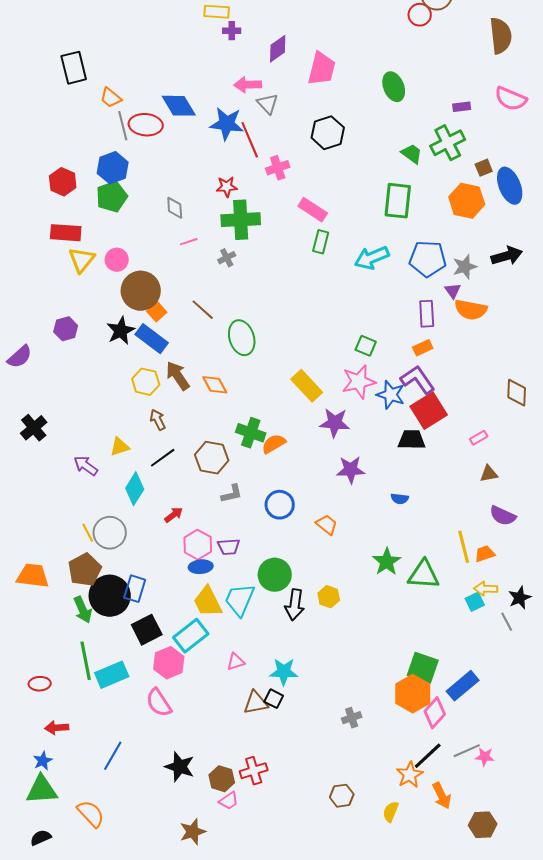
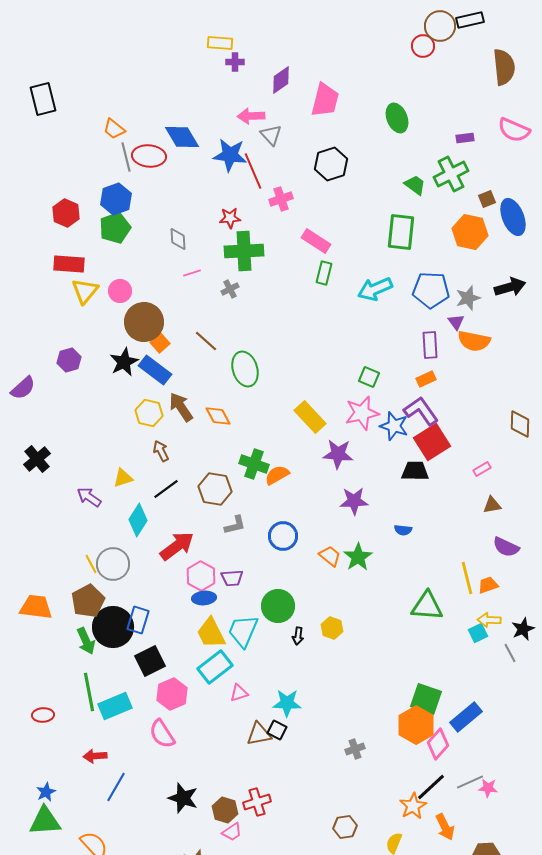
black rectangle: (74, 68) -> (43, 99), moved
red arrow: (174, 515) -> (177, 546), size x1.8
green star: (387, 562) -> (358, 557), moved
black arrow: (295, 605) -> (298, 636), size x0.6
cyan rectangle: (191, 636) -> (215, 667), moved
red arrow: (57, 728) -> (95, 756), moved

